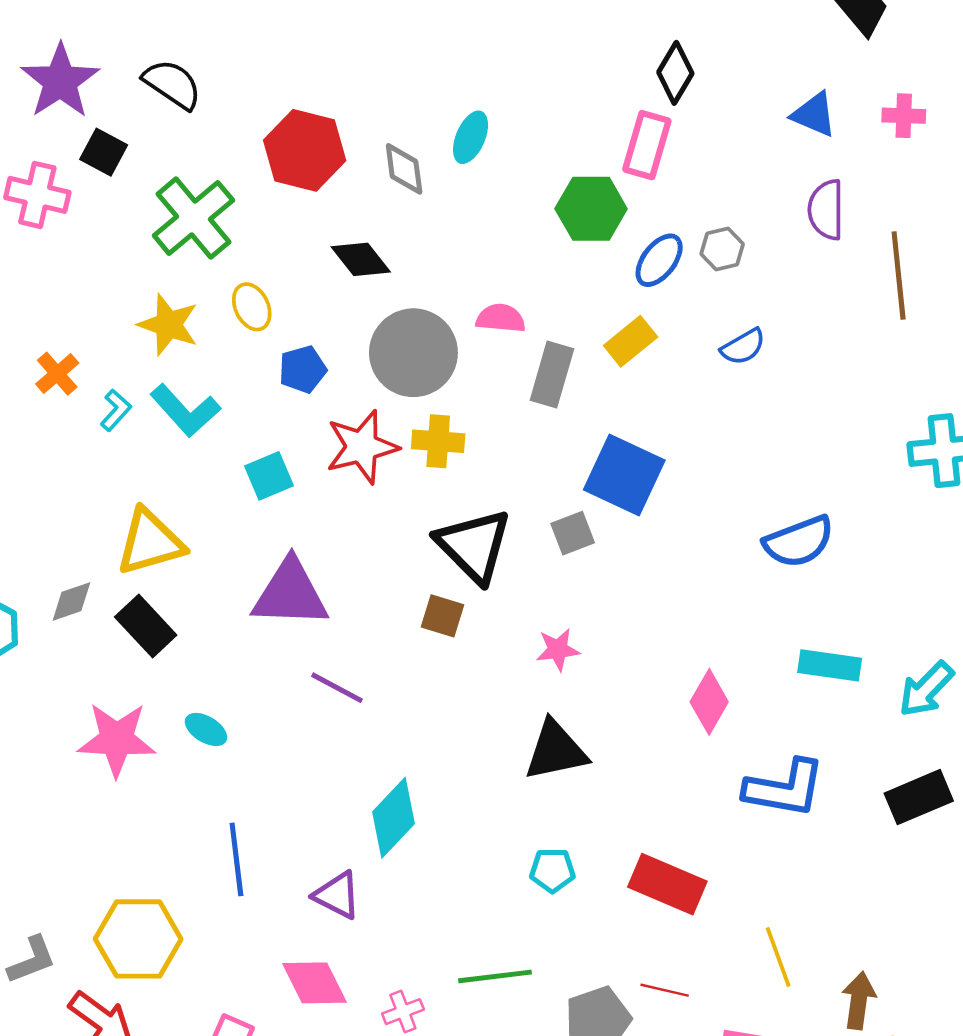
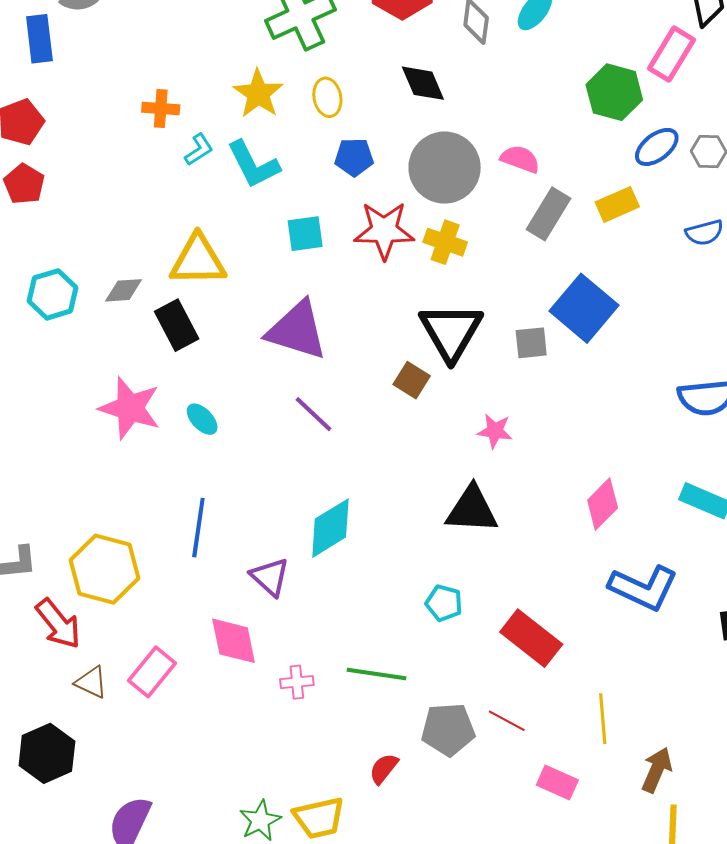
orange cross: (57, 374) -> (161, 108), turned 30

